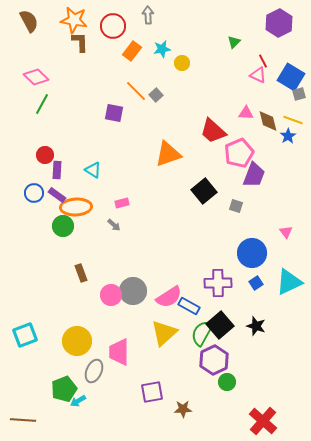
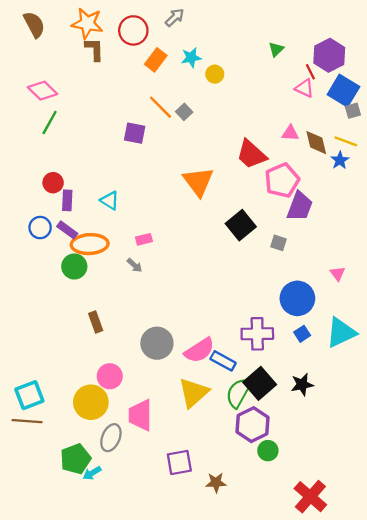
gray arrow: (148, 15) -> (175, 17), turned 48
purple hexagon: (279, 23) -> (329, 55), moved
orange triangle: (168, 154) -> (198, 182), turned -48
pink circle: (111, 295) -> (110, 376), moved
black star: (256, 326) -> (302, 385), turned -30
brown line: (23, 420) -> (27, 421), moved

